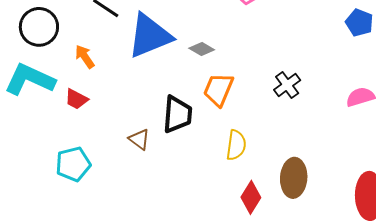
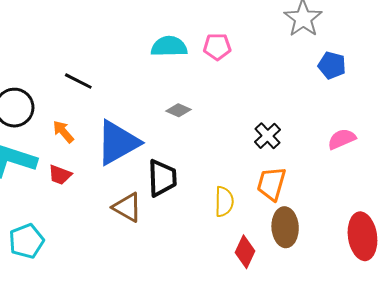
blue triangle: (150, 36) -> (118, 143), moved
orange trapezoid: (219, 90) -> (271, 184), moved
brown triangle: (139, 139) -> (127, 207), size x1.4
cyan pentagon: (73, 164) -> (26, 241), moved

